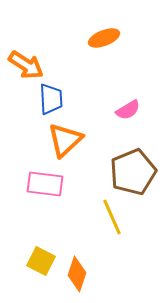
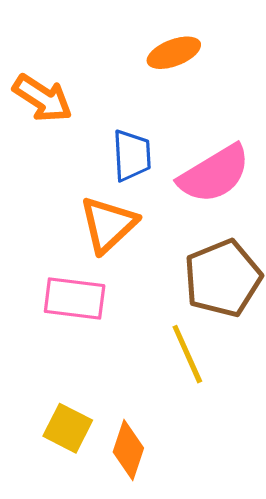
blue trapezoid: (51, 99) -> (132, 155), moved
pink semicircle: (128, 110) -> (214, 174), size x1.8

